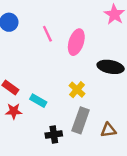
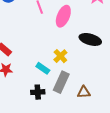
cyan rectangle: (38, 101) -> (43, 68), moved

